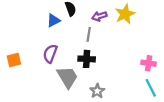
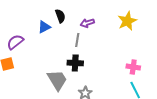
yellow star: (125, 14) -> (127, 21), moved
purple semicircle: (50, 54) -> (15, 42), moved, turned 30

